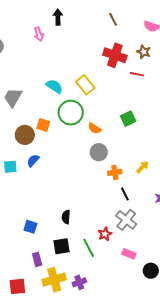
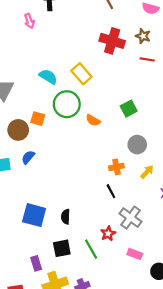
red line: (137, 74) -> (147, 59), moved
gray circle: (99, 152) -> (137, 145), moved
yellow arrow: (143, 167) -> (147, 172), moved
black line: (125, 194) -> (111, 191), moved
blue square: (30, 227) -> (34, 215), moved, size x1.6

